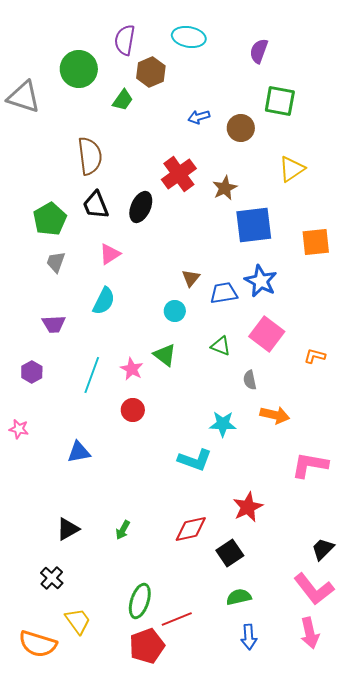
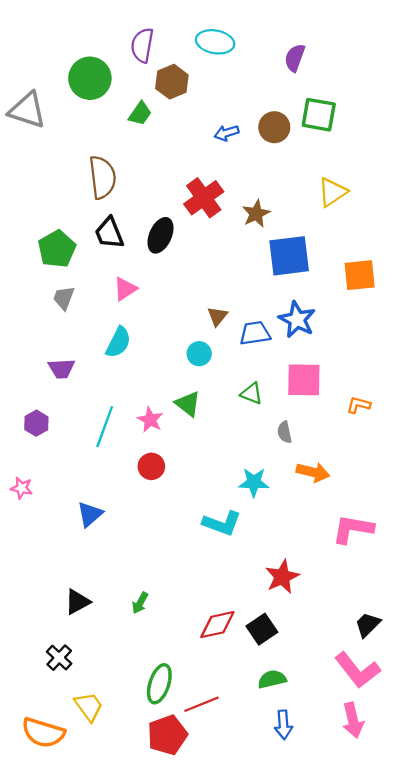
brown circle: (241, 128) -> (274, 127), moved
pink square: (267, 334) -> (304, 380), turned -36
blue triangle: (79, 452) -> (90, 514), turned -30
red diamond: (191, 529) -> (217, 625), moved

